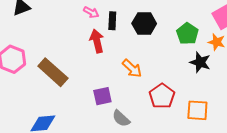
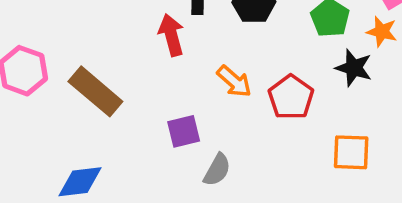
red pentagon: (162, 96) -> (291, 97), moved
gray semicircle: (121, 118) -> (217, 170), turned -102

